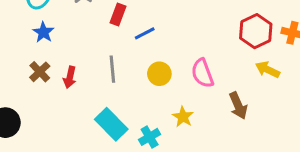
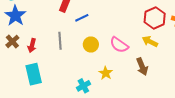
blue star: (43, 32) -> (15, 16), size x1.5
yellow arrow: (268, 70) -> (150, 42), moved
pink semicircle: (202, 73) -> (119, 45), turned -36
cyan rectangle: (111, 124) -> (34, 74), moved, turned 30

